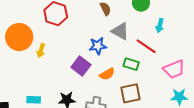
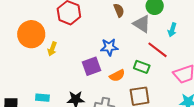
gray triangle: (120, 31) -> (142, 24), moved
purple square: (81, 66) -> (92, 66), turned 30

